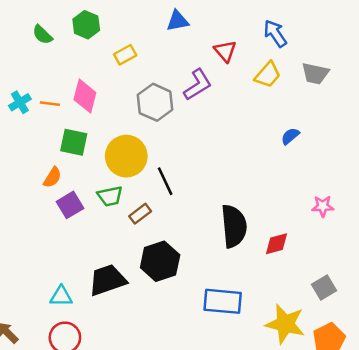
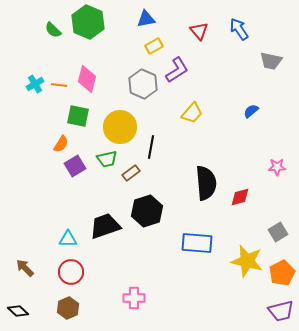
blue triangle: (178, 21) -> (146, 19), moved
green hexagon: (86, 25) -> (88, 22), size x1.5
red triangle: (225, 51) -> (199, 31), moved
yellow rectangle: (125, 55) -> (154, 46), moved
yellow trapezoid: (268, 75) -> (192, 113), moved
black line: (165, 181) -> (151, 147), turned 35

